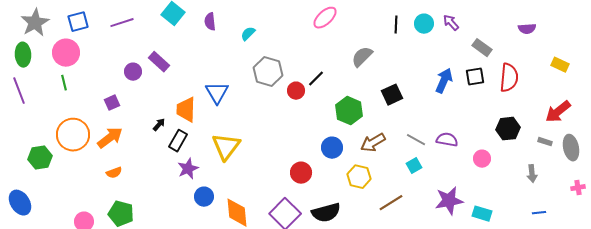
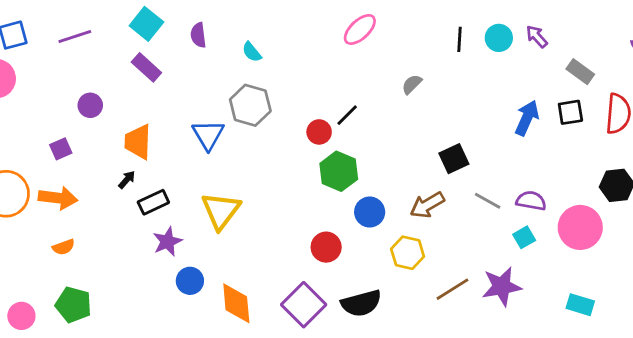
cyan semicircle: (248, 34) -> (252, 52), turned -84
gray semicircle: (362, 57) -> (412, 84), size x0.7
purple rectangle: (159, 62) -> (146, 67), moved
gray hexagon: (268, 72) -> (250, 105), moved
black square: (392, 95) -> (454, 159), moved
orange trapezoid: (186, 110) -> (138, 142), moved
green hexagon: (349, 111) -> (339, 171), moved
orange arrow: (110, 138) -> (58, 198), turned 44
black rectangle: (178, 141) -> (153, 202), turned 35
pink circle: (482, 159) -> (580, 227), size x1.8
cyan square: (414, 166) -> (524, 237), moved
purple star: (449, 201) -> (502, 286), moved

